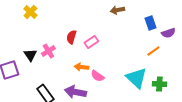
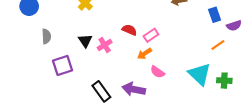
red semicircle: (71, 37) -> (129, 30), turned 96
black triangle: (30, 55) -> (85, 41), moved
orange arrow: (81, 67) -> (144, 54), moved, turned -40

